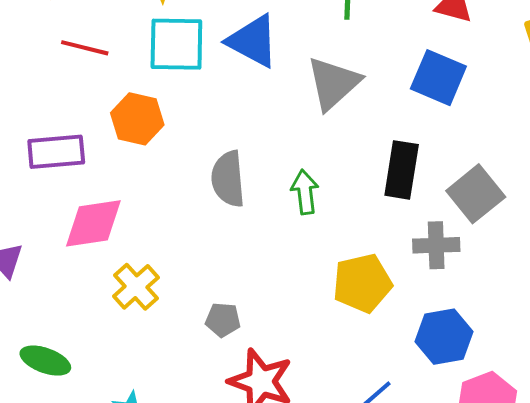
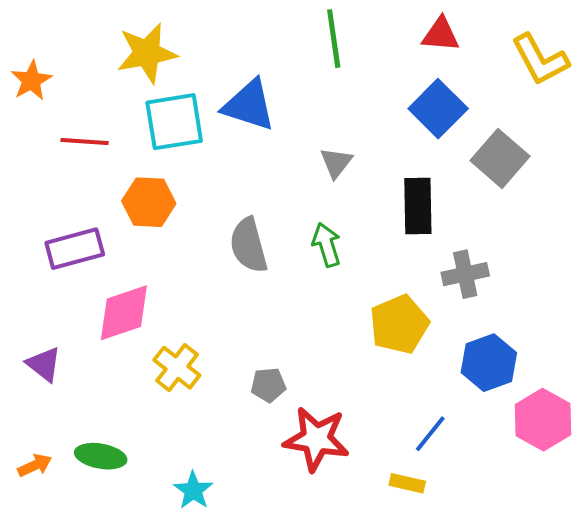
blue square: (438, 78) -> (438, 109), turned 32
gray triangle: (333, 83) -> (336, 163), moved, size x0.6
gray square: (476, 194) -> (500, 158), moved

